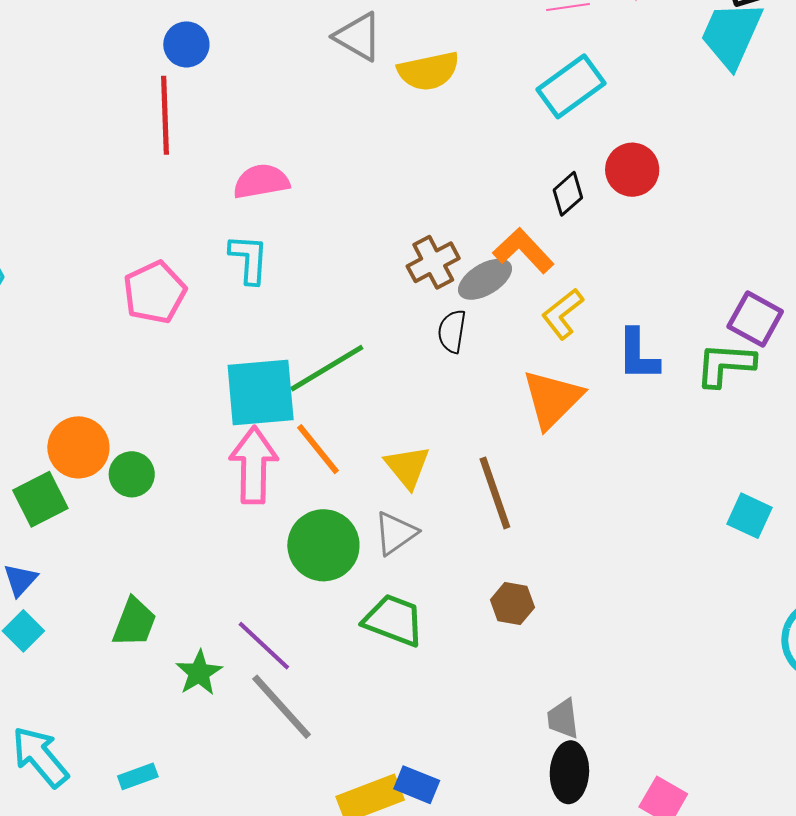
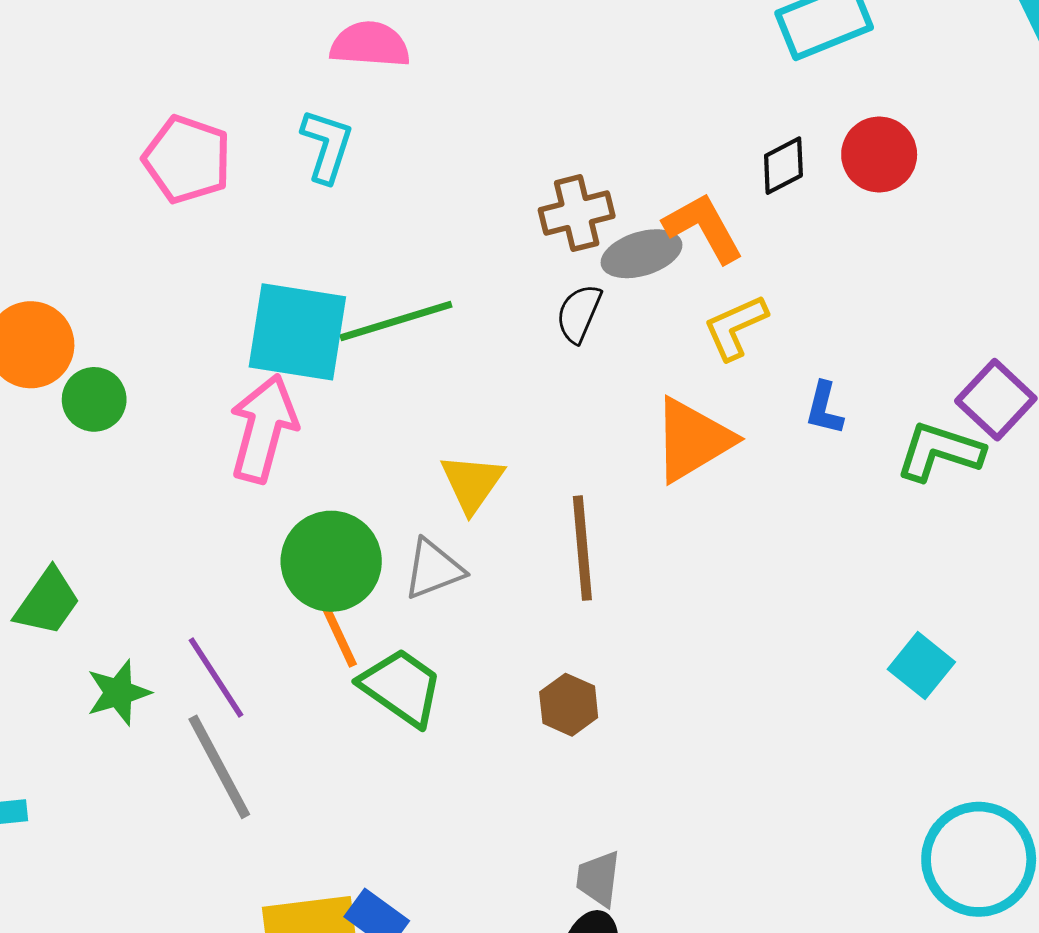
pink pentagon: (155, 292) -> (187, 159), turned 30
blue L-shape: (638, 355) -> (824, 408), size x0.7
orange line: (318, 449) -> (335, 628), moved

